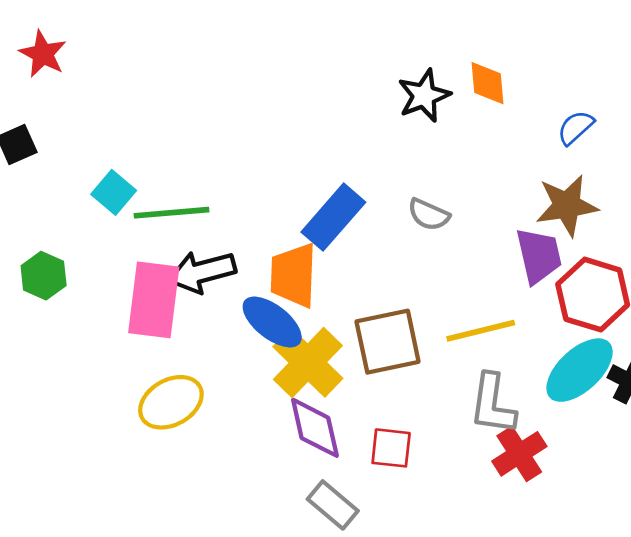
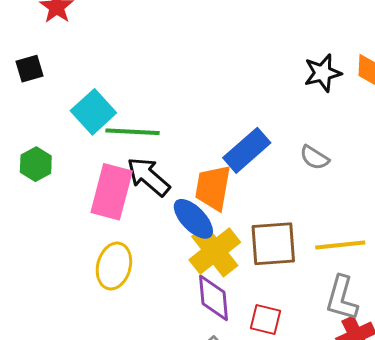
cyan square: (114, 192) -> (93, 112), size x1.4
black arrow: (202, 272) -> (148, 177), turned 48
yellow ellipse: (171, 402) -> (114, 266), turned -54

